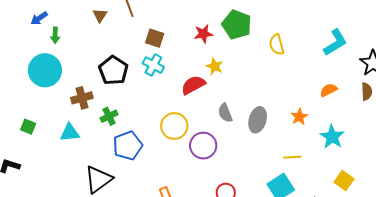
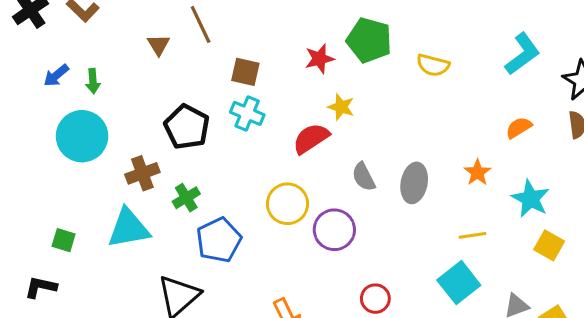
blue arrow: (39, 18) -> (56, 75), moved
yellow semicircle: (277, 45) -> (433, 65), turned -55
green square: (28, 127) -> (64, 240), moved
cyan triangle: (70, 133) -> (128, 228), size x1.4
yellow square: (344, 180) -> (549, 245), moved

